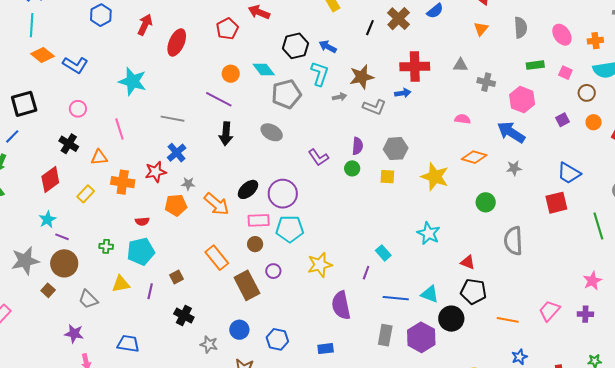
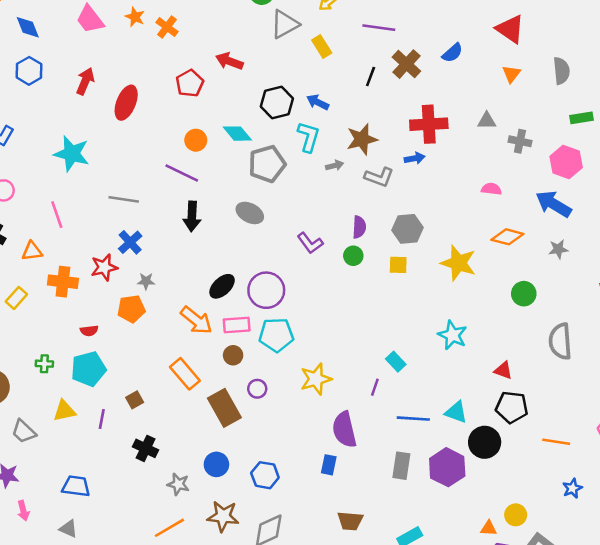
orange arrow: (217, 204) -> (196, 320), moved
blue rectangle: (326, 349) -> (329, 465), moved, turned -70

